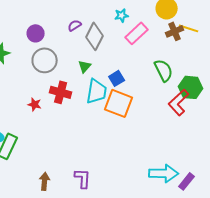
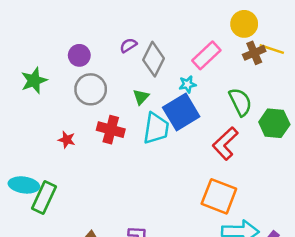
cyan star: (122, 15) -> (188, 84), moved
blue square: (117, 78) -> (181, 112), size x1.8
red L-shape: (179, 102) -> (225, 143), moved
orange square: (119, 103) -> (219, 196), moved
red star: (35, 104) -> (67, 140), moved

